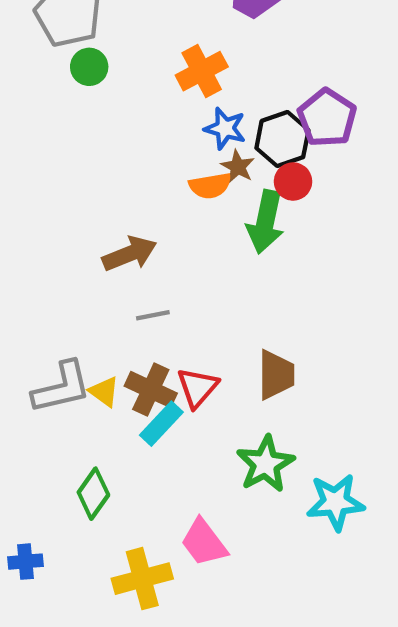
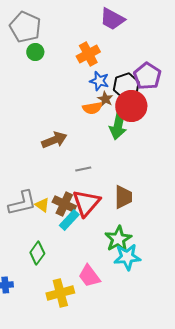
red circle: (293, 181) -> (131, 106), size x1.8
gray line: (153, 315) -> (83, 169), moved
red triangle: (197, 387) -> (86, 203), size x1.4
cyan star: (335, 502) -> (127, 257), moved

